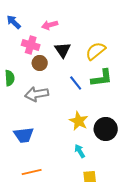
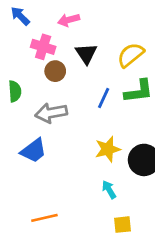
blue line: (76, 83) -> (104, 98), turned 63
yellow star: (79, 121) -> (108, 149), turned 30
blue trapezoid: (24, 135) -> (34, 151), moved, turned -30

